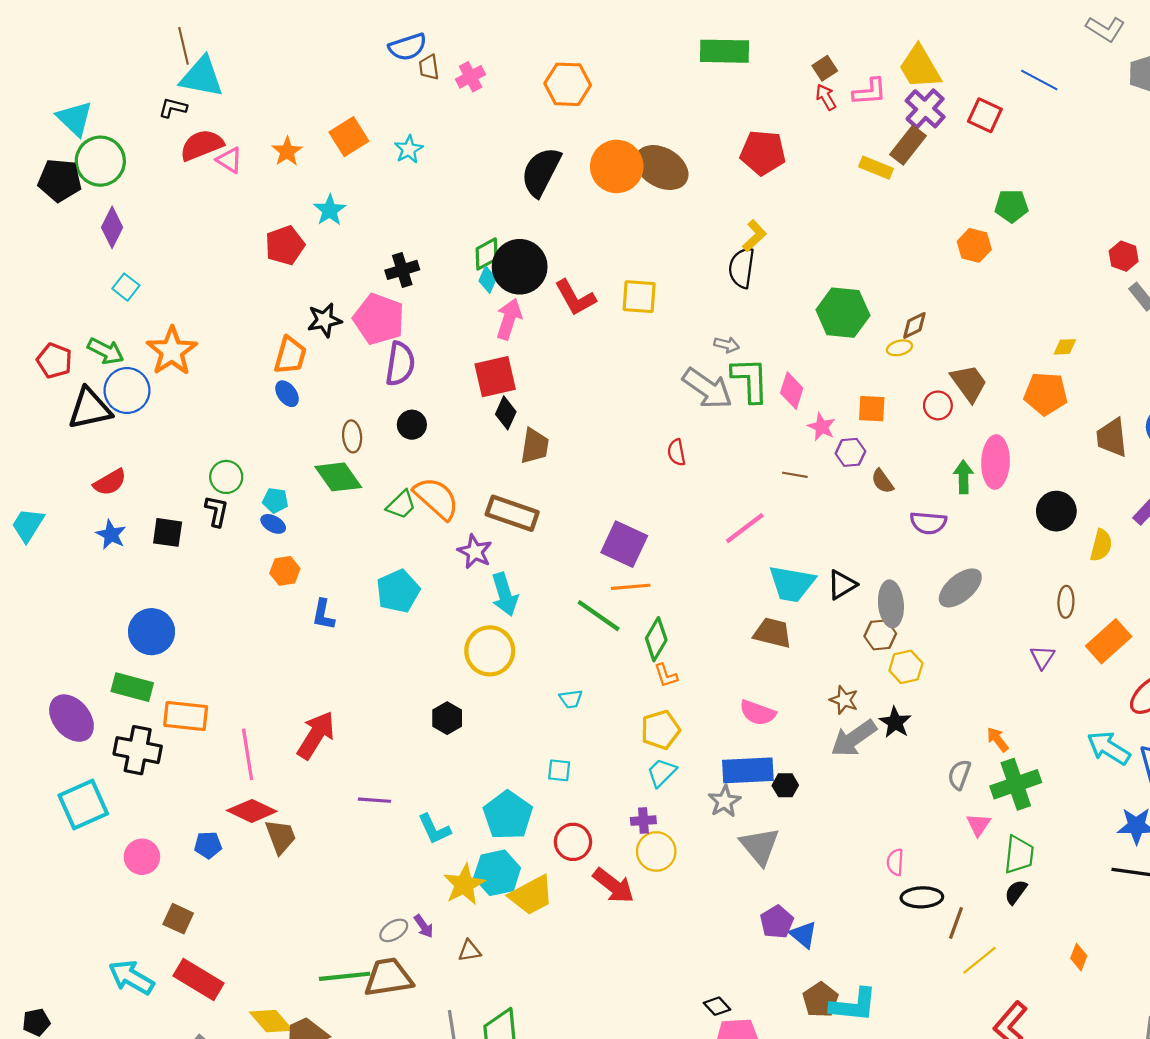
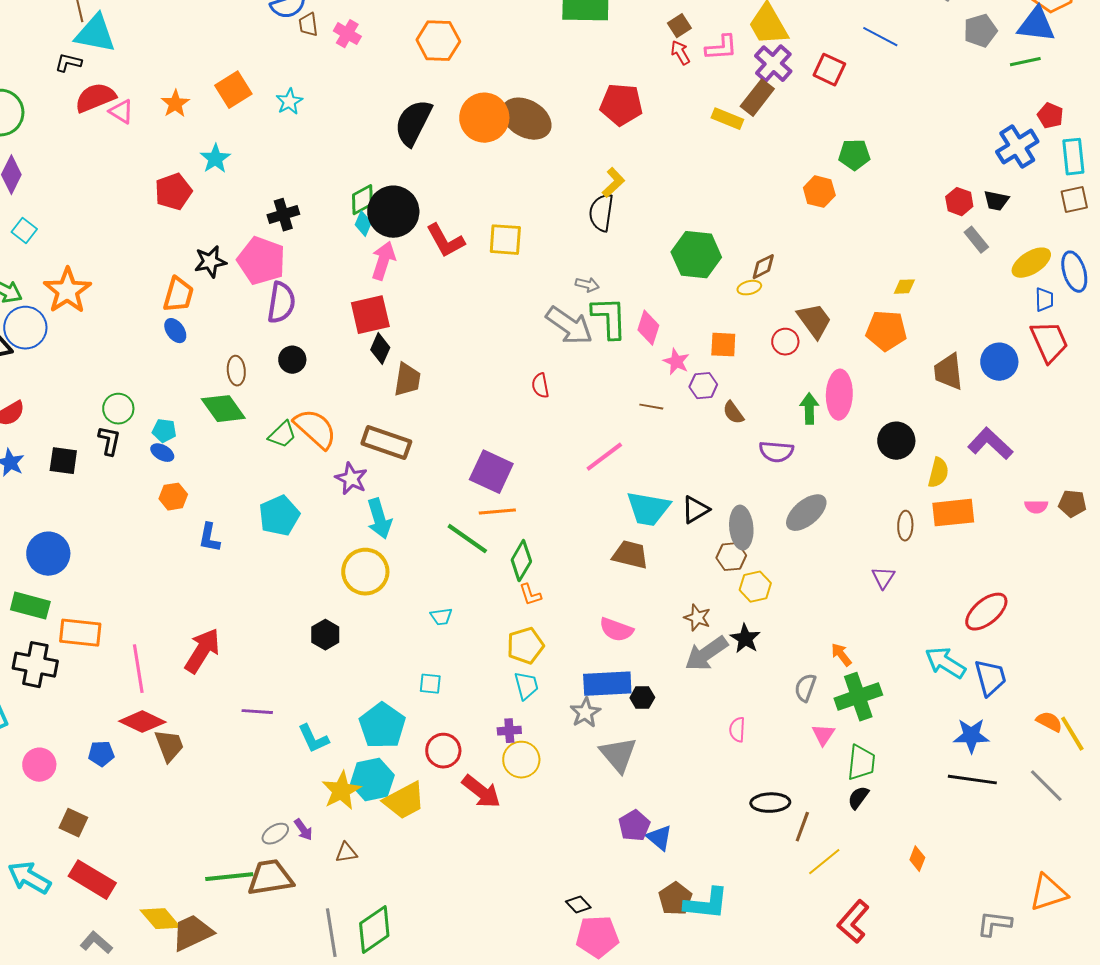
pink cross: (471, 77) -> (347, 34), turned -32
orange rectangle: (1109, 641) -> (953, 513), moved, turned 36
cyan trapezoid: (662, 773) -> (526, 686), turned 120
pink semicircle: (895, 862) -> (737, 730), moved

